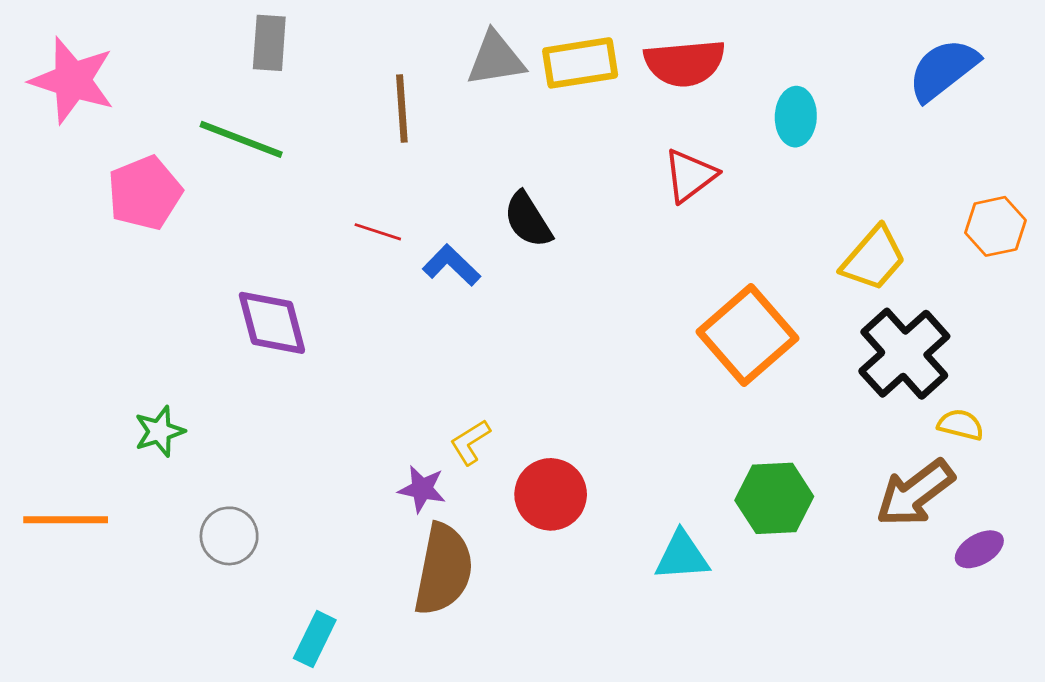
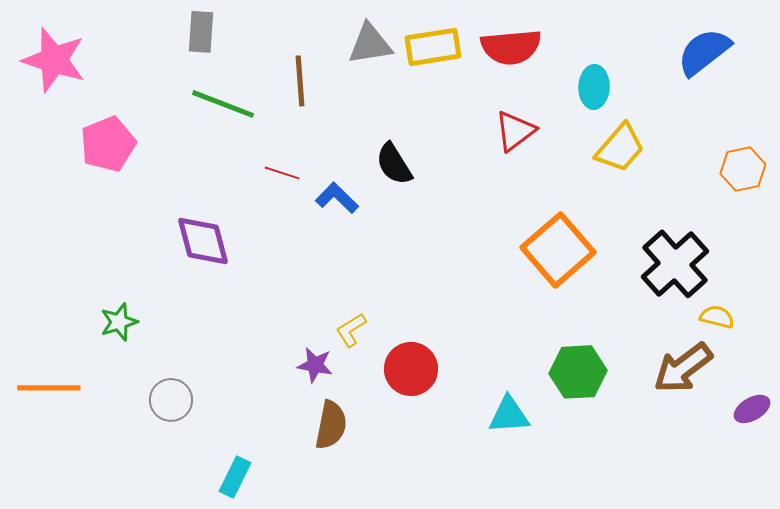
green line: (241, 139) -> (223, 104), moved
yellow trapezoid: (873, 259) -> (620, 148), moved
purple ellipse: (979, 549) -> (752, 409), moved
brown semicircle: (443, 569) -> (331, 425), size x0.7

